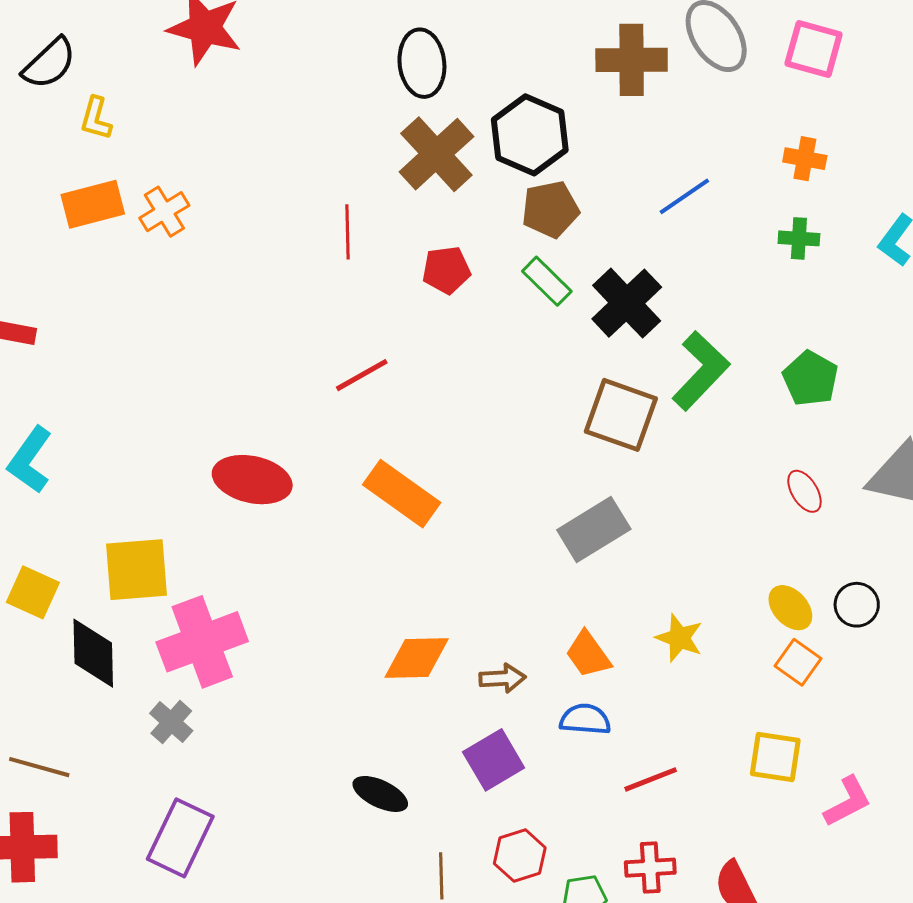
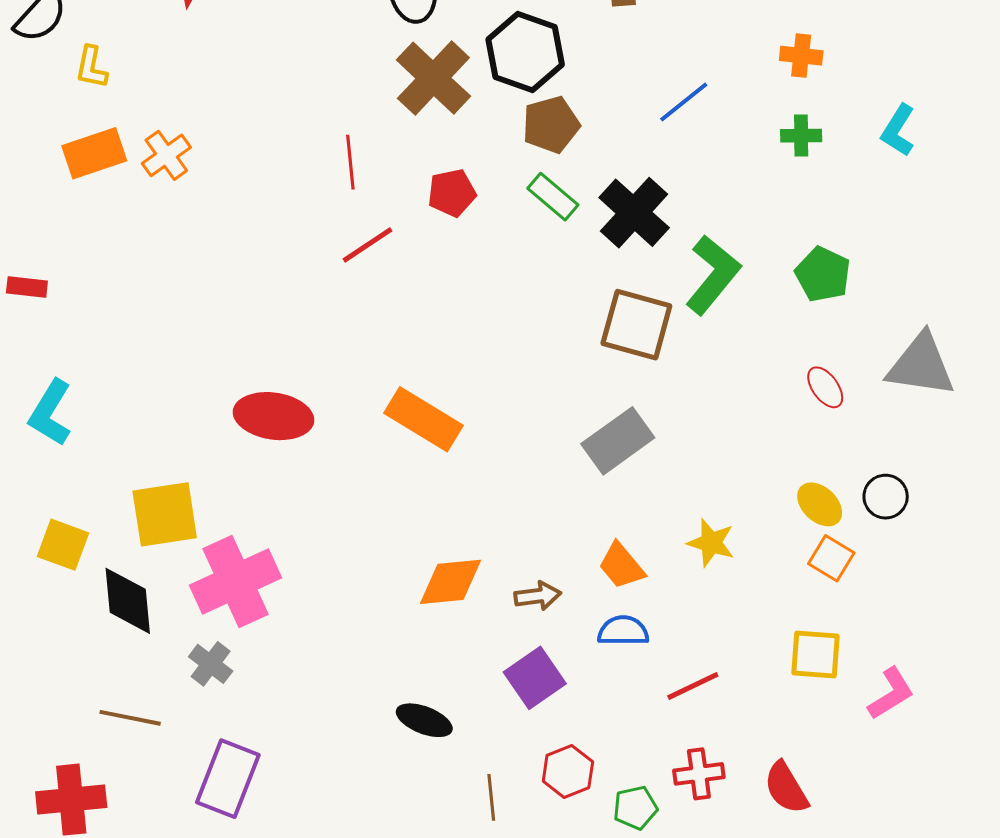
red line: (362, 375) -> (367, 245), moved
brown line: (39, 767) -> (130, 718), moved

